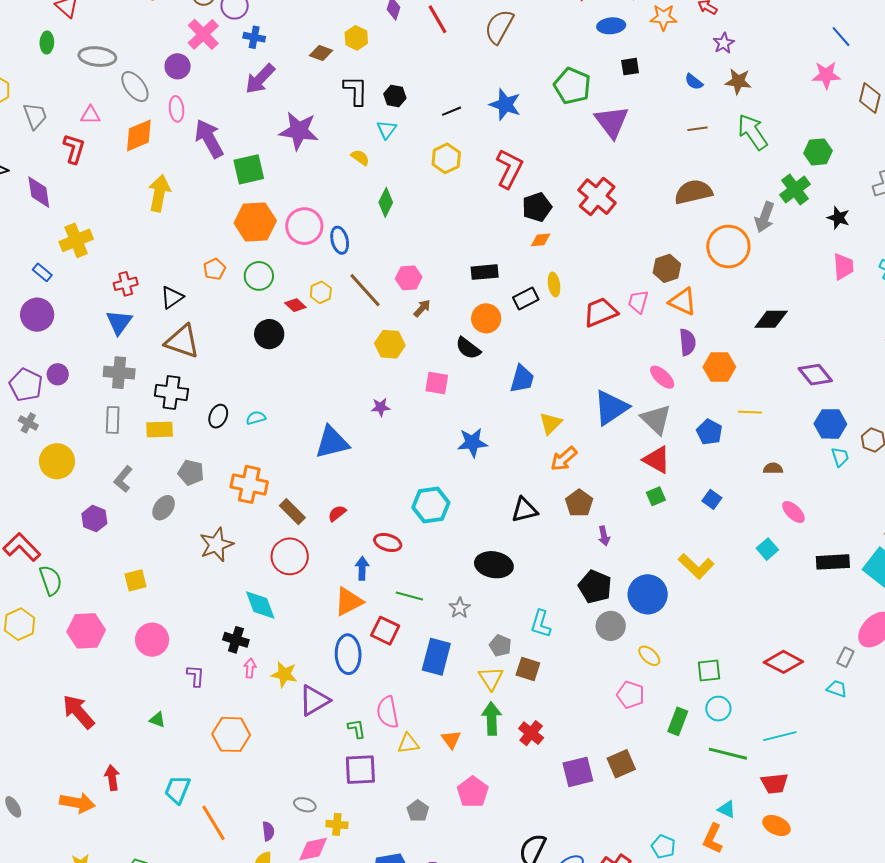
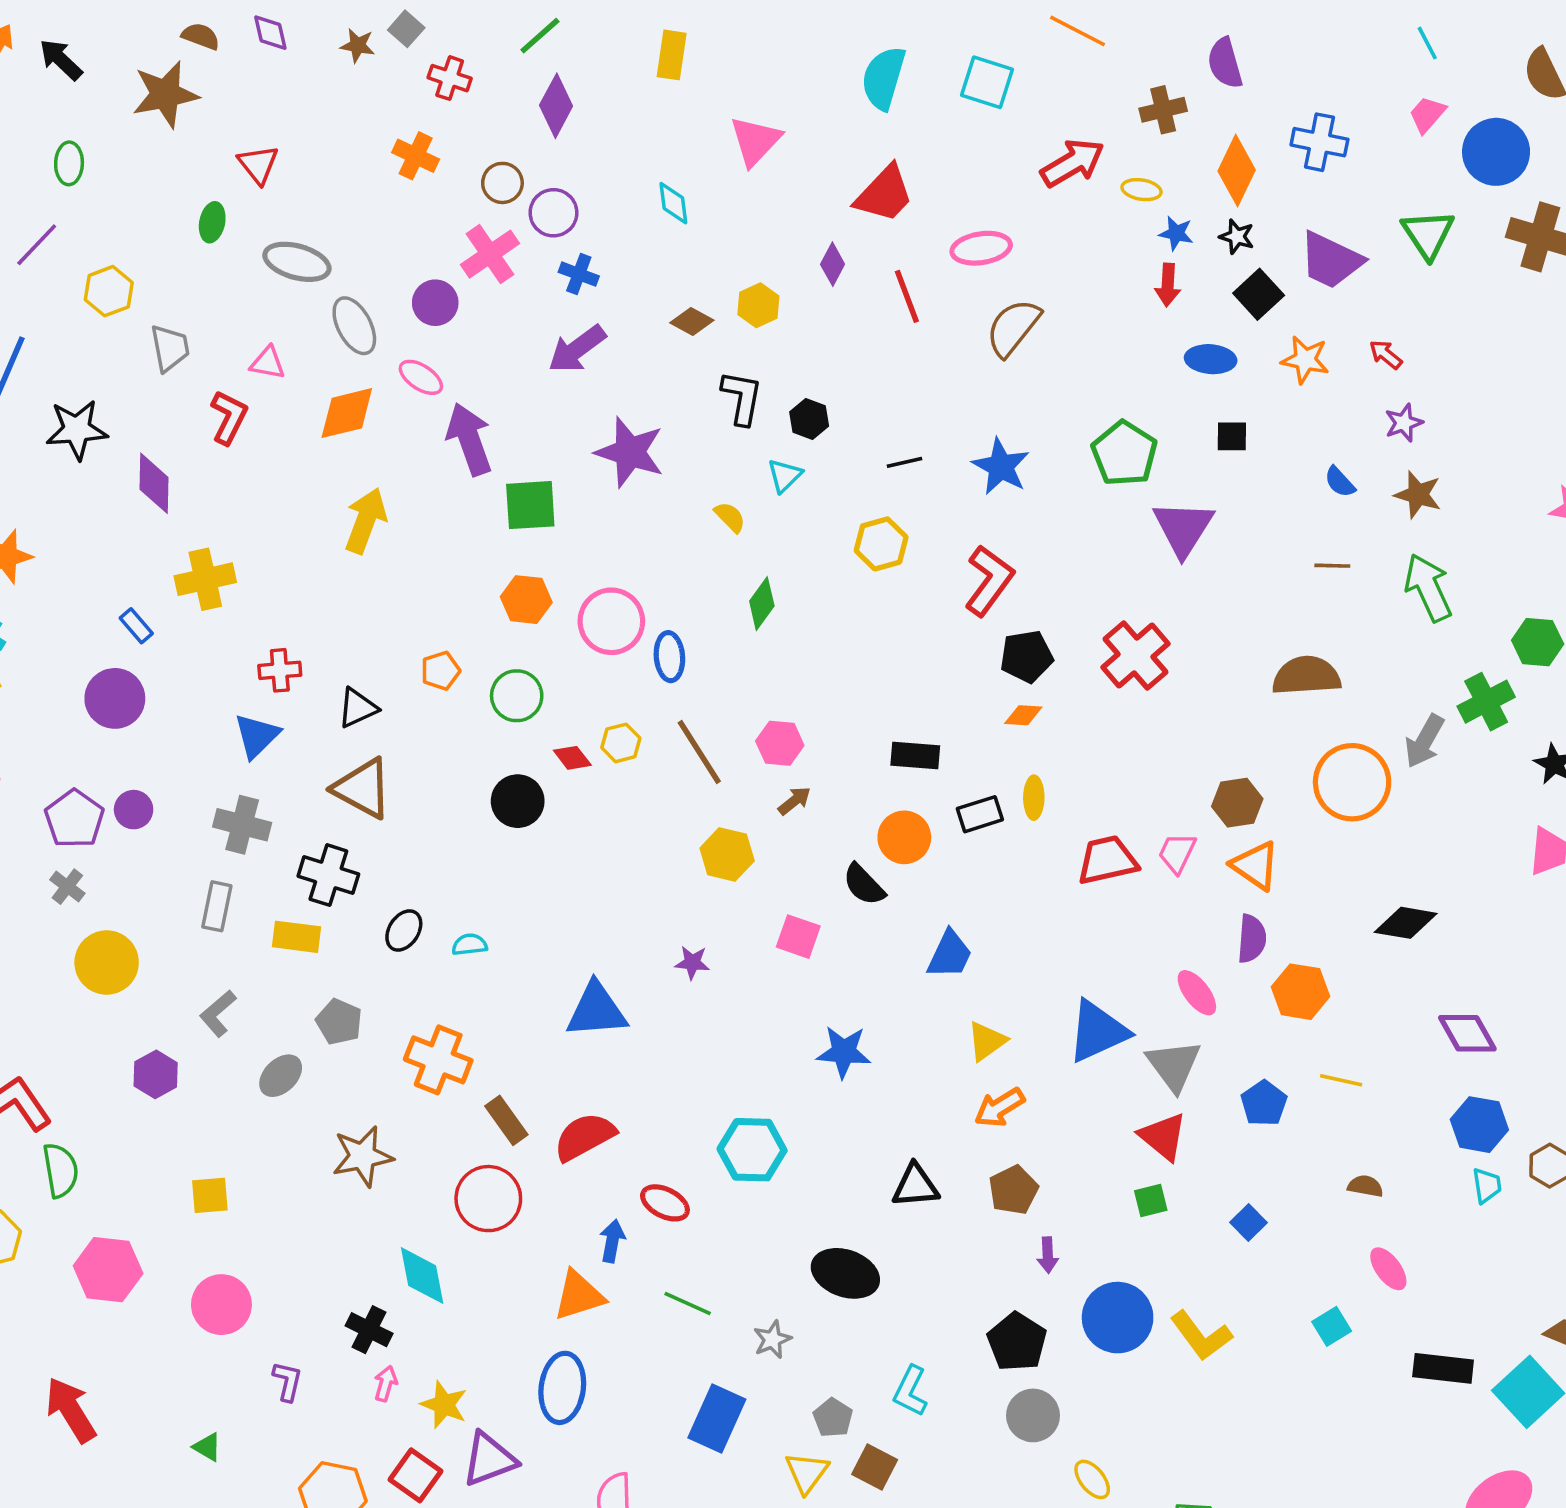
pink ellipse: (177, 109) -> (421, 377), turned -60
orange hexagon: (255, 222) -> (526, 600), size x0.7
red semicircle: (337, 513) -> (584, 1137), size x1.8
blue circle: (648, 594) -> (1118, 1318), moved
red square: (385, 631) -> (415, 1475), moved

